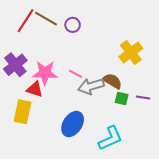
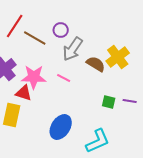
brown line: (46, 19) -> (35, 38), moved
brown semicircle: (112, 81) -> (96, 64), moved
gray arrow: (91, 86) -> (73, 49), moved, turned -40

